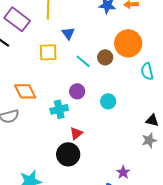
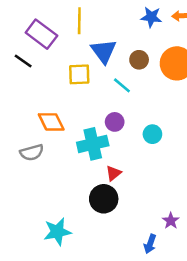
blue triangle: (68, 33) -> (104, 51), size x1.6
brown circle: (105, 57) -> (139, 60), moved
cyan cross: (59, 109) -> (93, 144), size x1.4

